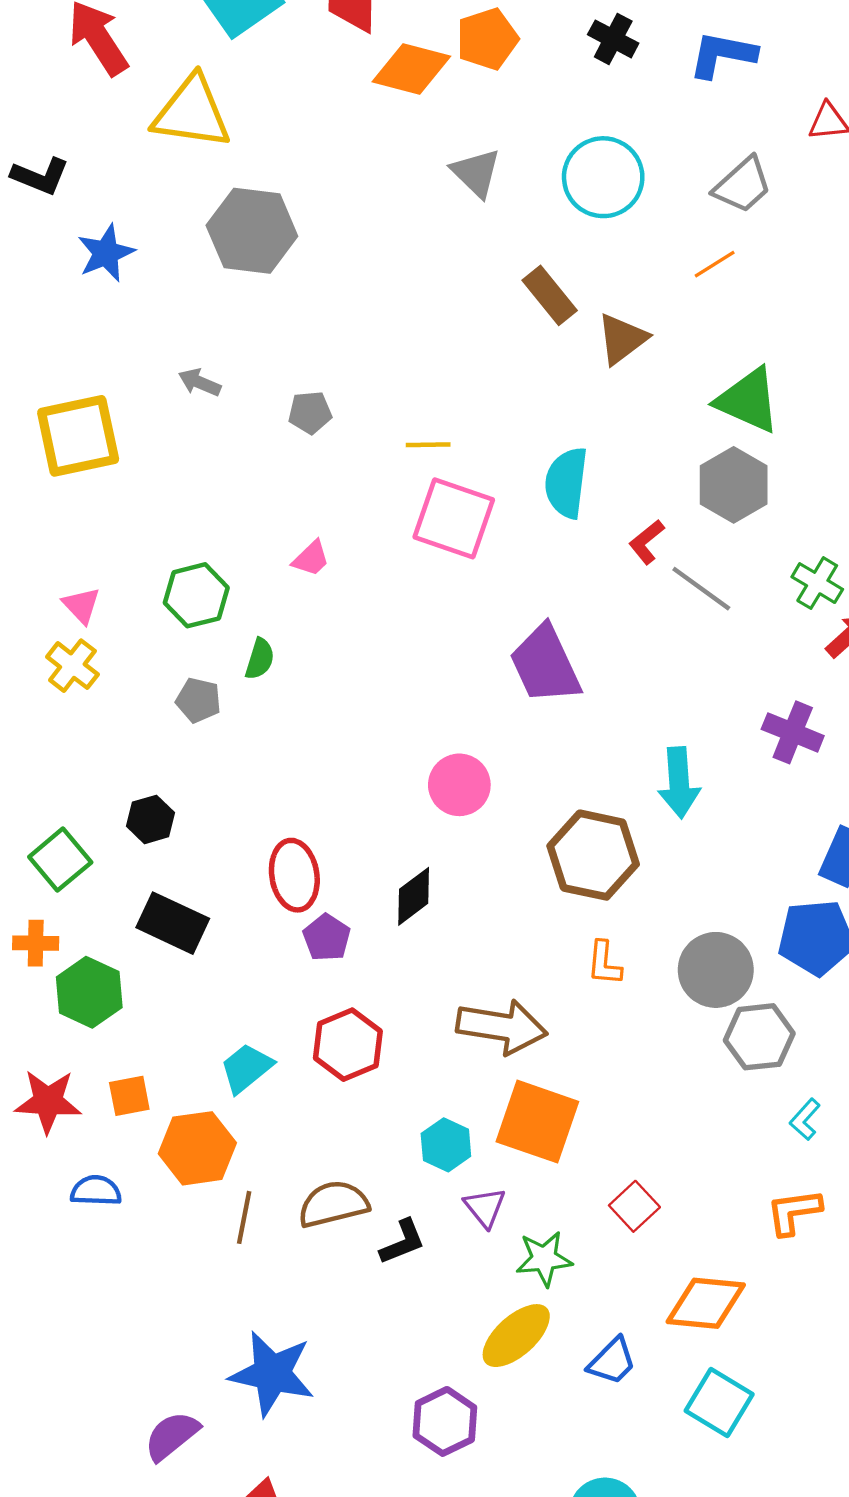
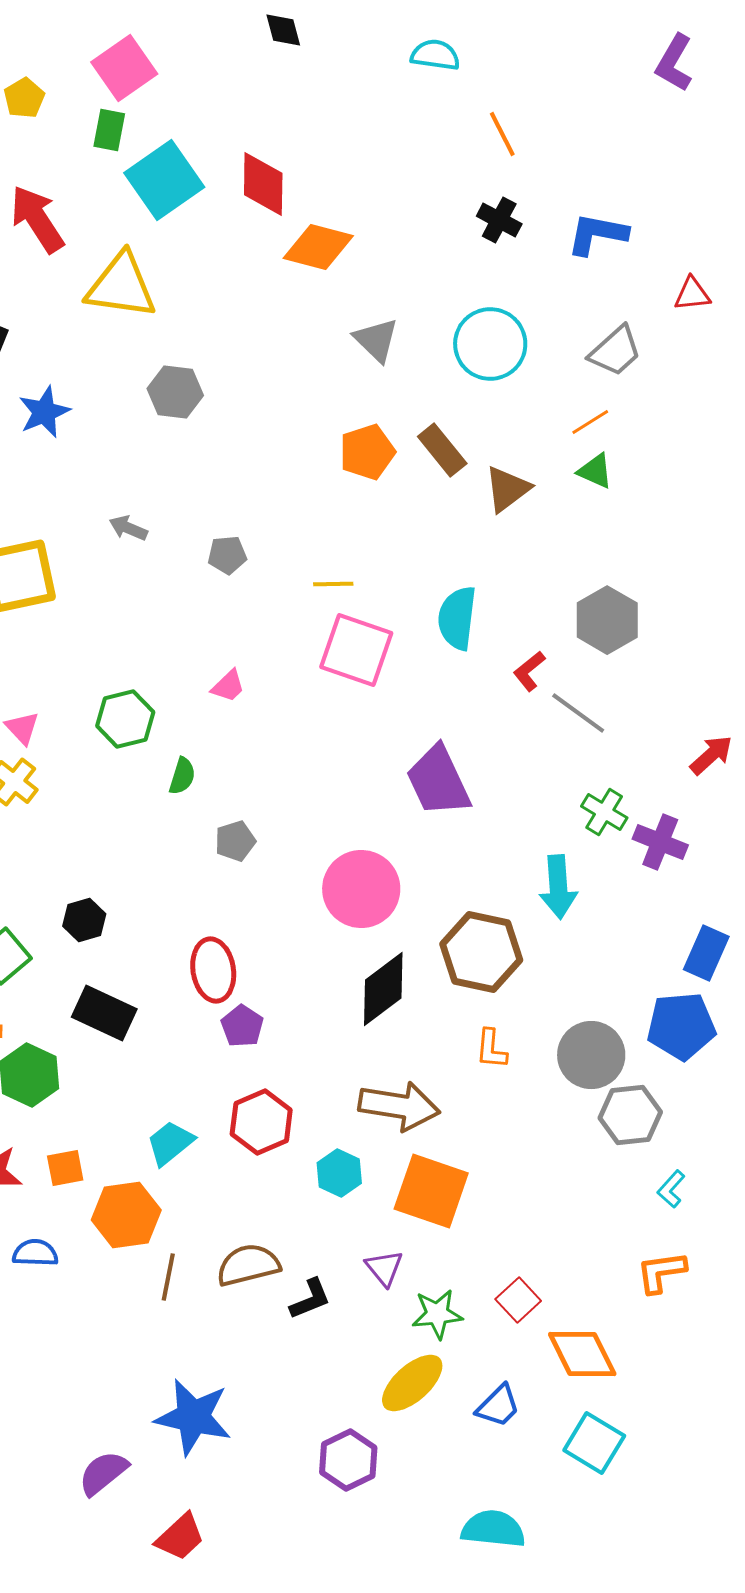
orange pentagon: (487, 39) -> (367, 452), moved
gray hexagon: (252, 231) -> (175, 392), size x0.7
green triangle: (748, 400) -> (595, 471), moved, size x0.6
green cross: (817, 583) -> (604, 812), moved
gray pentagon: (198, 700) -> (235, 841), moved, turned -30
pink circle: (459, 785) -> (361, 889), size x1.4
black diamond: (414, 896) -> (383, 989), moved, size x1.4
cyan hexagon: (446, 1145) -> (339, 1173), moved
red square: (634, 1206) -> (518, 1300), moved
orange diamond: (706, 1303) -> (582, 1354), turned 58

